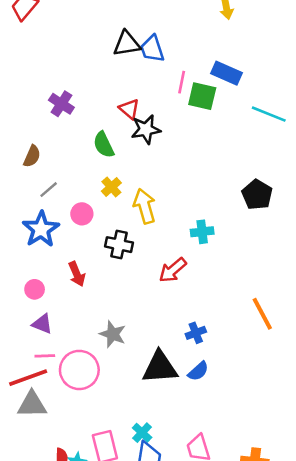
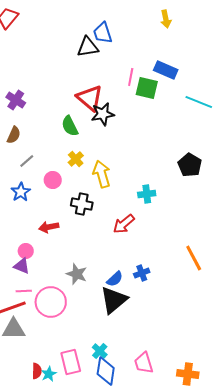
blue trapezoid: (152, 49) -> (103, 33), moved
purple cross: (61, 104) -> (16, 100), moved
red triangle: (129, 109) -> (90, 98), size x1.6
blue star: (41, 229) -> (21, 192), size x0.7
red arrow: (77, 274) -> (49, 227), turned 102
pink circle: (35, 289) -> (26, 251), moved
black triangle: (160, 367) -> (114, 300), turned -36
blue semicircle: (198, 371) -> (115, 279), moved

